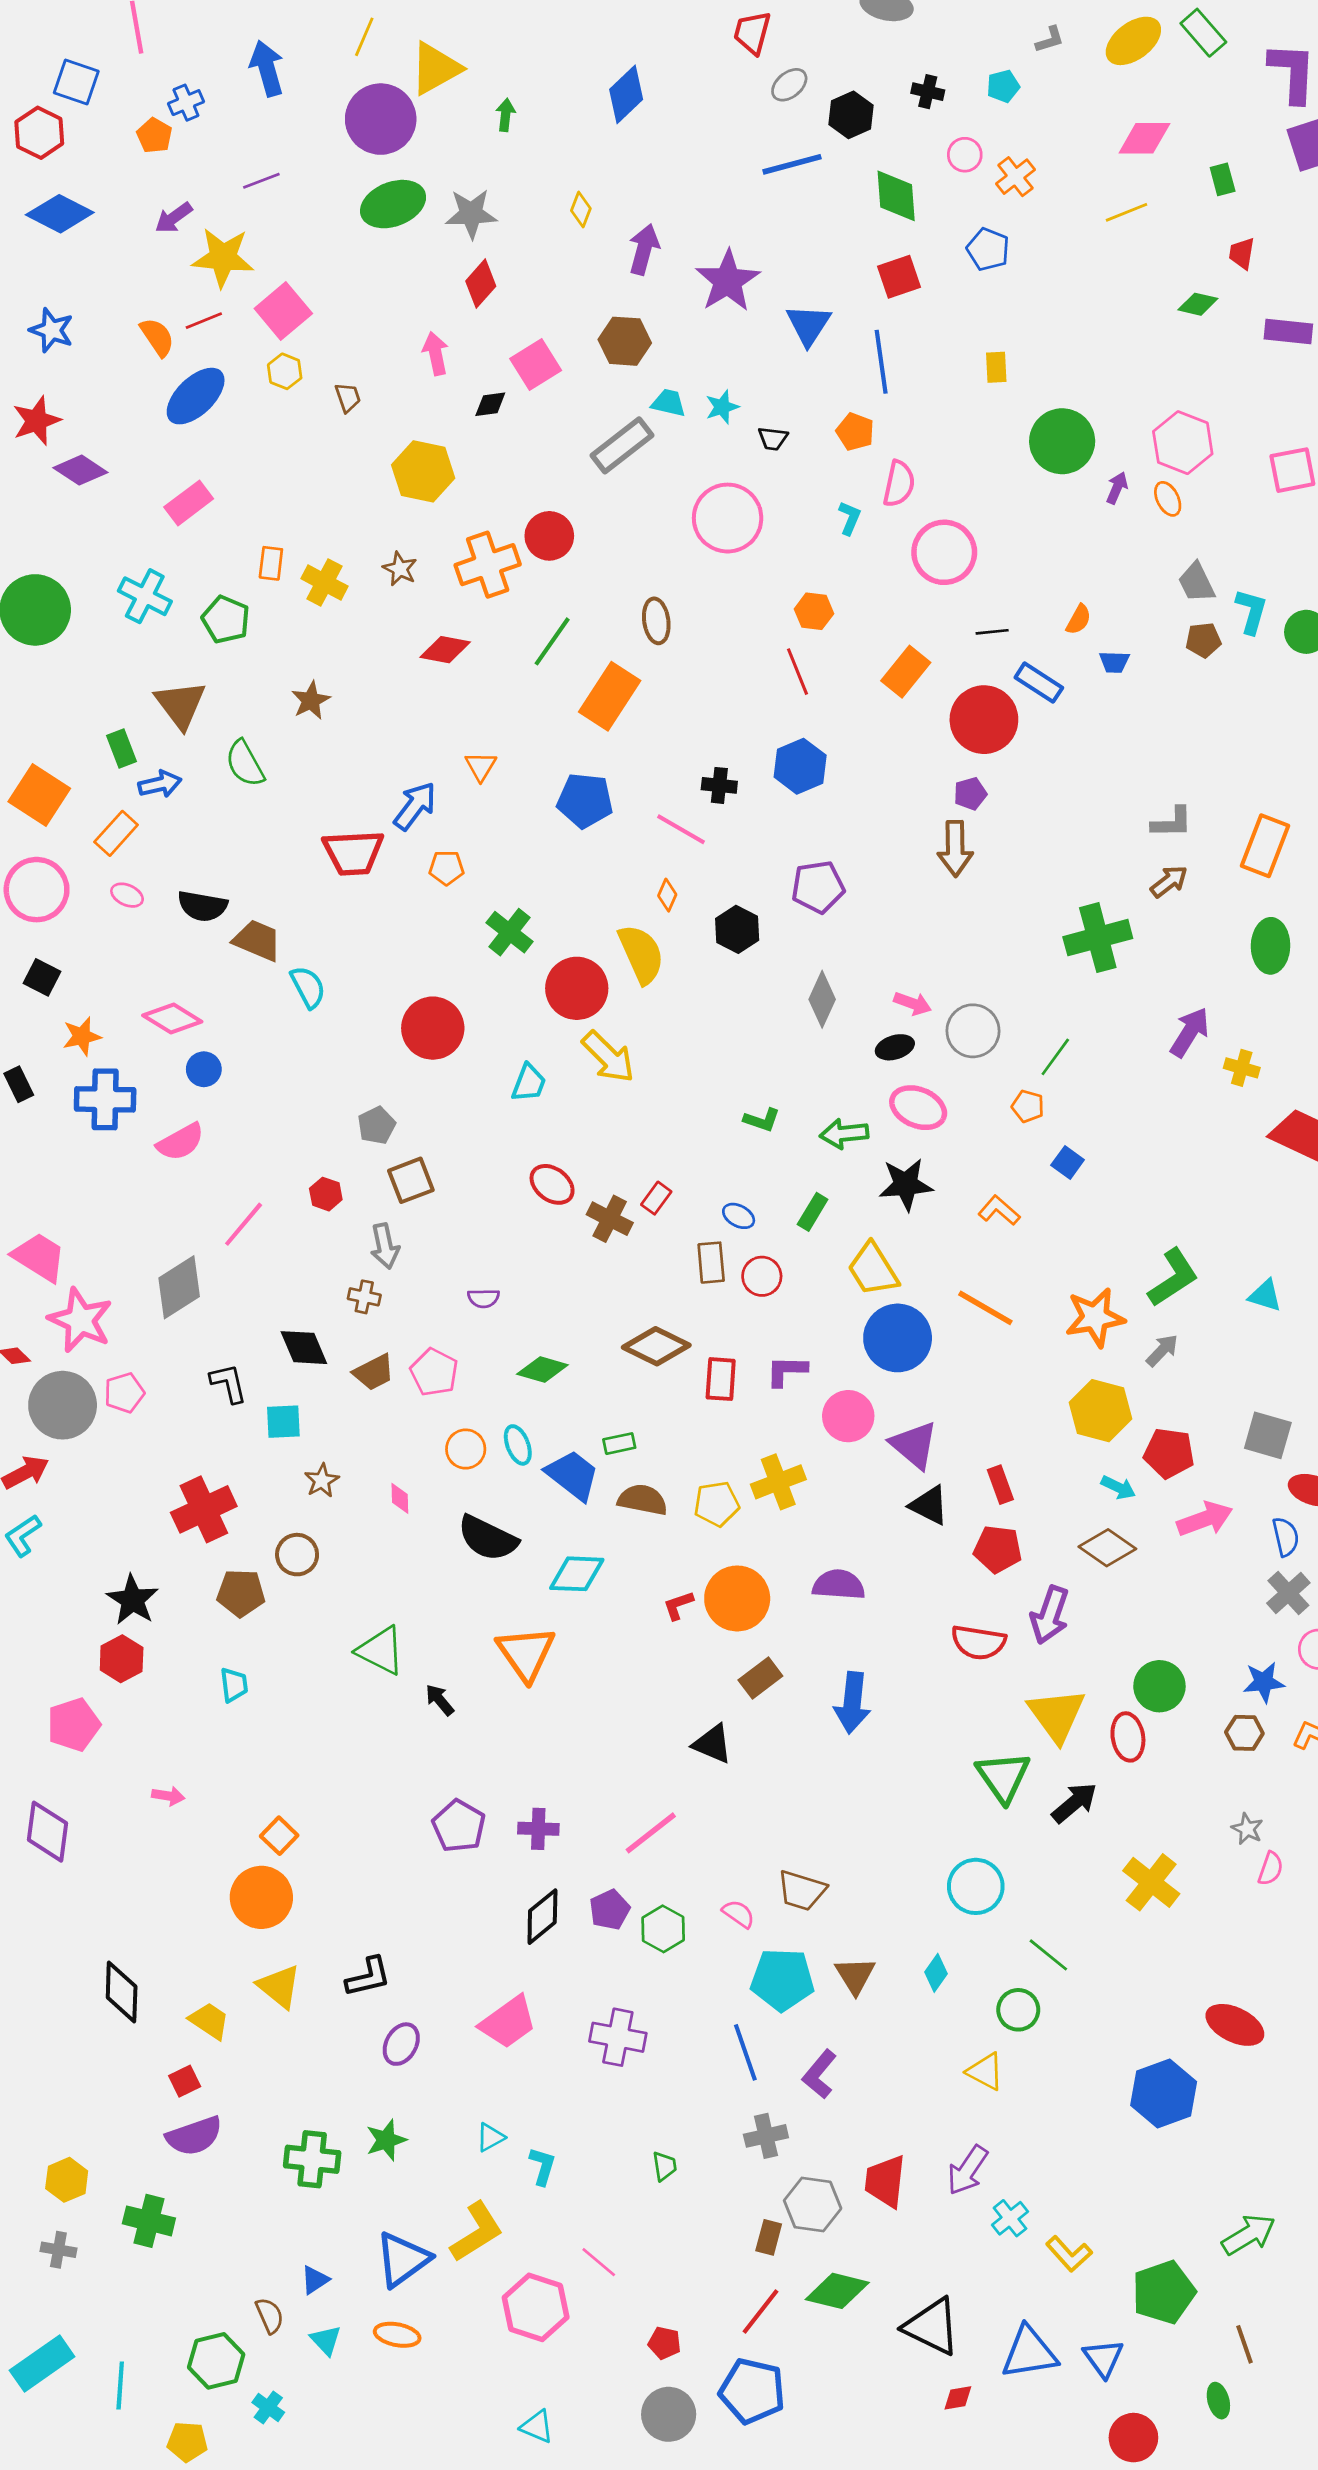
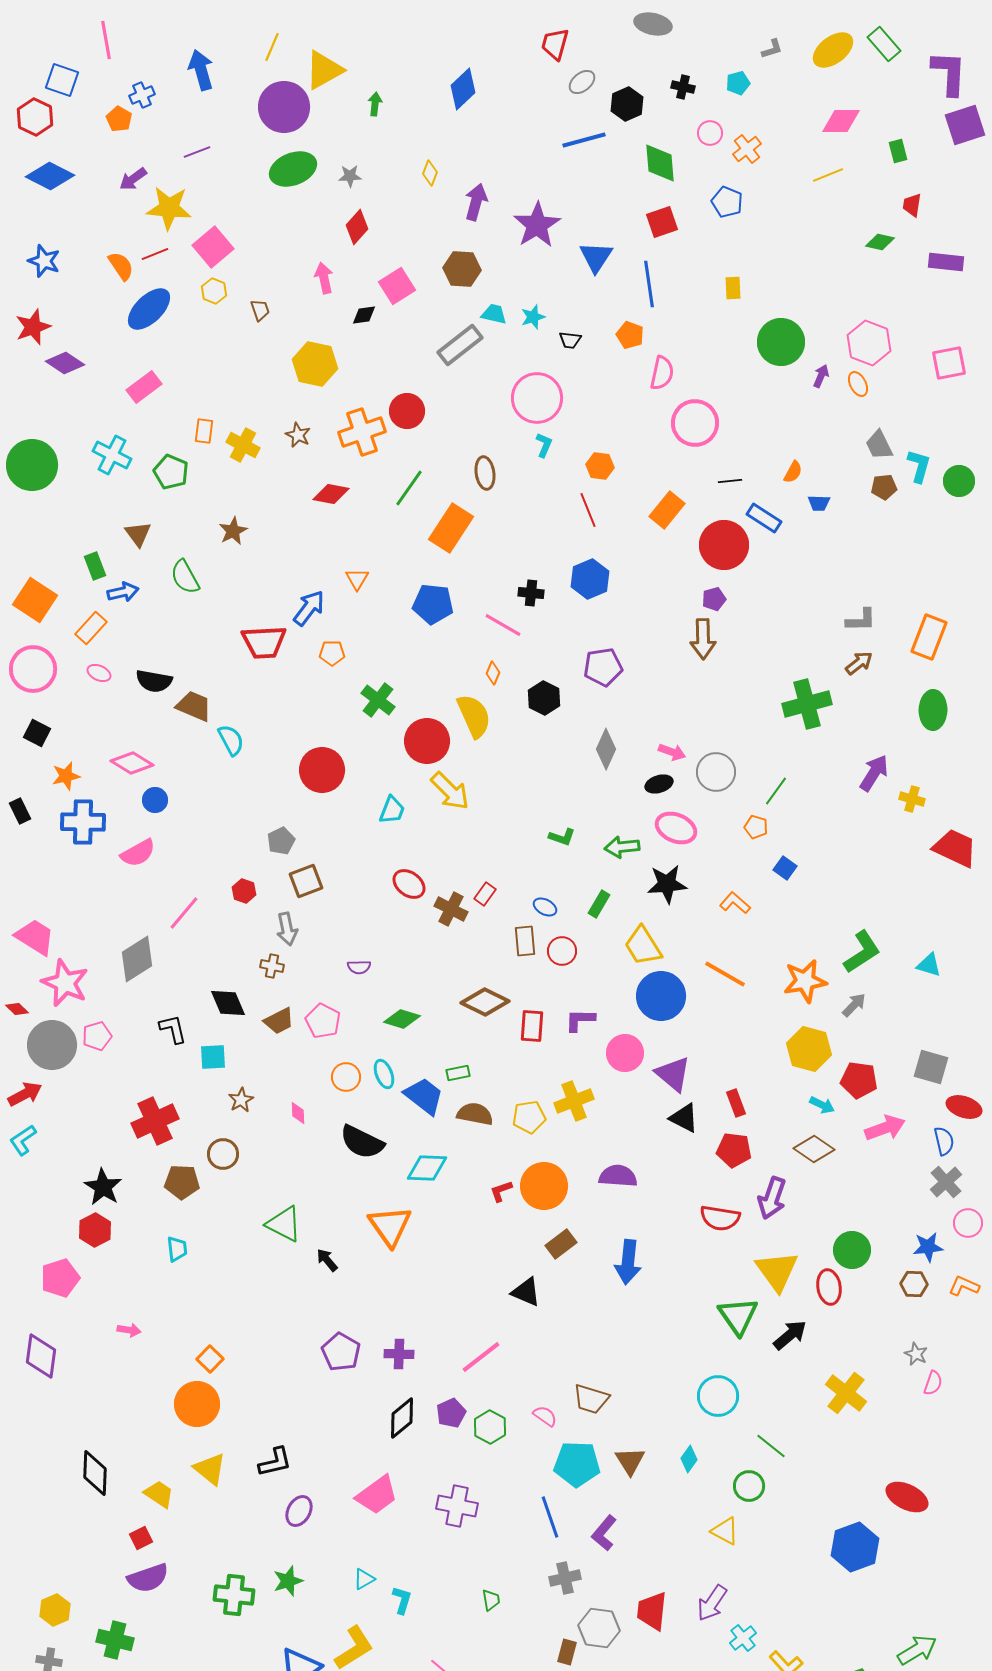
gray star: (471, 214) -> (350, 176), size x0.6
cyan L-shape: (850, 518) -> (544, 445), moved
brown triangle: (180, 705) -> (138, 534), size x0.7

